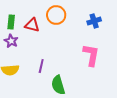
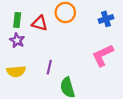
pink L-shape: (91, 55) -> (103, 55), turned -125

